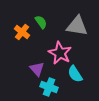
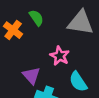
pink star: (60, 53) -> (60, 56), size x0.7

